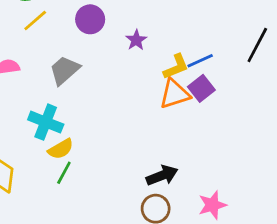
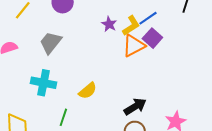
purple star: (136, 40) -> (109, 24), moved
yellow semicircle: (61, 149) -> (88, 91), moved

